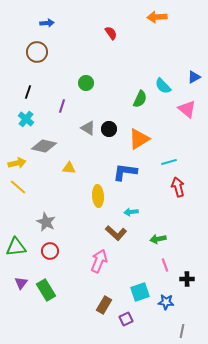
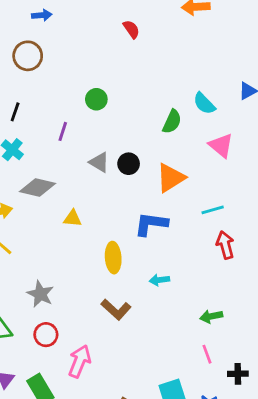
pink triangle: (187, 109) -> (221, 145), moved
brown L-shape: (116, 233) -> (116, 309), moved
green arrow: (158, 239) -> (211, 316), moved
pink arrow: (99, 261) -> (80, 361), moved

